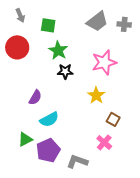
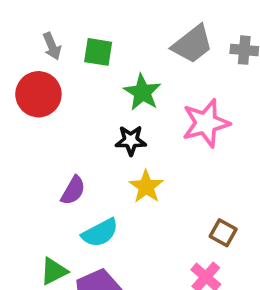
gray arrow: (20, 15) -> (52, 46), moved
green star: (58, 50) -> (142, 92), moved
yellow star: (96, 95) -> (146, 187), moved

